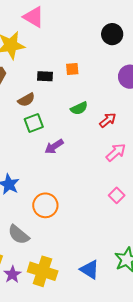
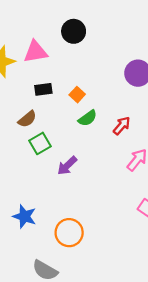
pink triangle: (34, 17) -> (36, 52), moved, turned -30
black circle: (112, 34) -> (74, 31), moved
orange square: (72, 69) -> (77, 95), moved, turned -32

